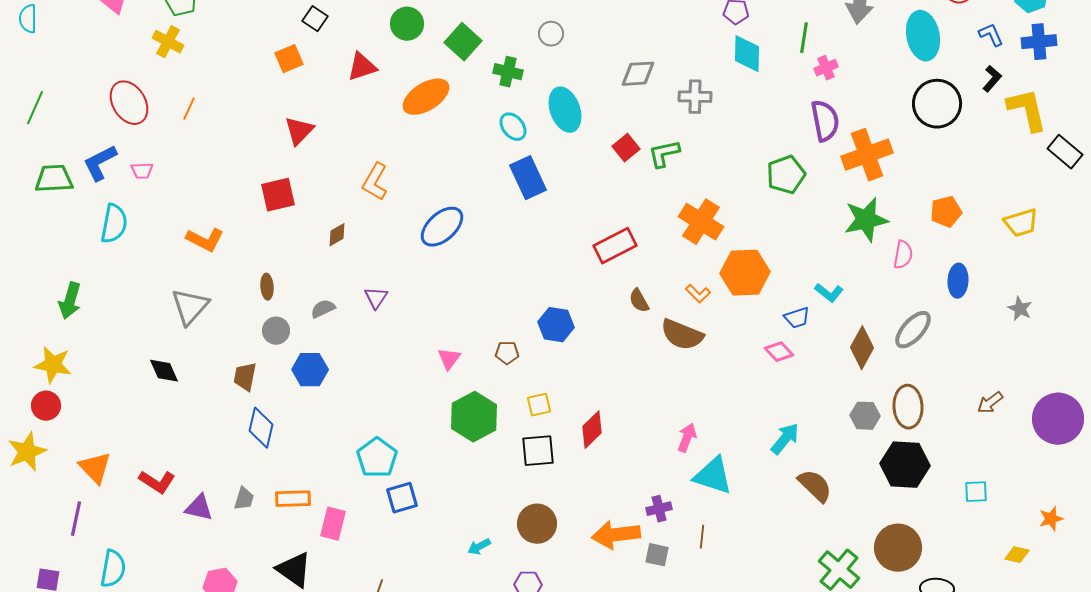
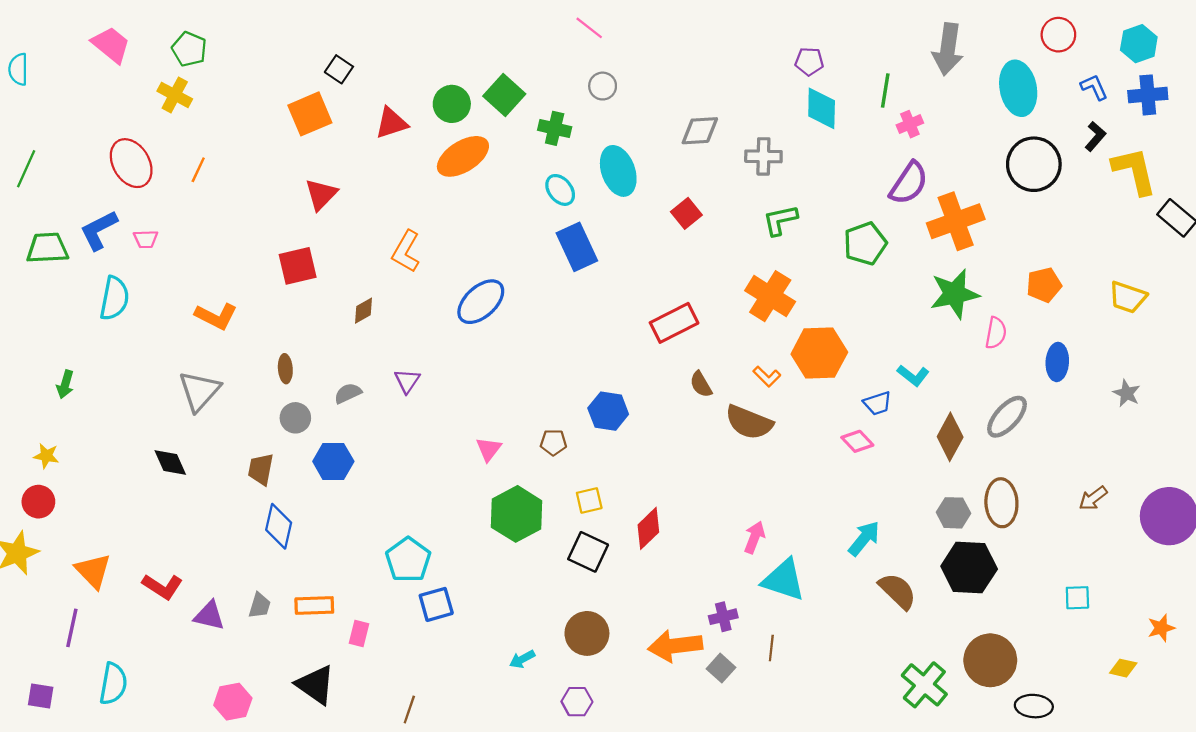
green circle: (407, 24) -> (452, 104), moved
orange square: (289, 59) -> (310, 114), size x1.4
purple semicircle: (825, 121) -> (909, 183), turned 45
green L-shape: (664, 154) -> (780, 220), moved
yellow trapezoid: (1021, 223) -> (1128, 297), turned 36
green arrow: (70, 301) -> (65, 384), size x0.7
yellow star: (53, 365) -> (46, 456), size x0.6
black square: (538, 451) -> (588, 552), turned 30
black hexagon: (905, 465) -> (969, 568), moved
pink rectangle: (333, 524) -> (359, 633), size x0.7
gray square: (657, 555) -> (721, 668), turned 30

